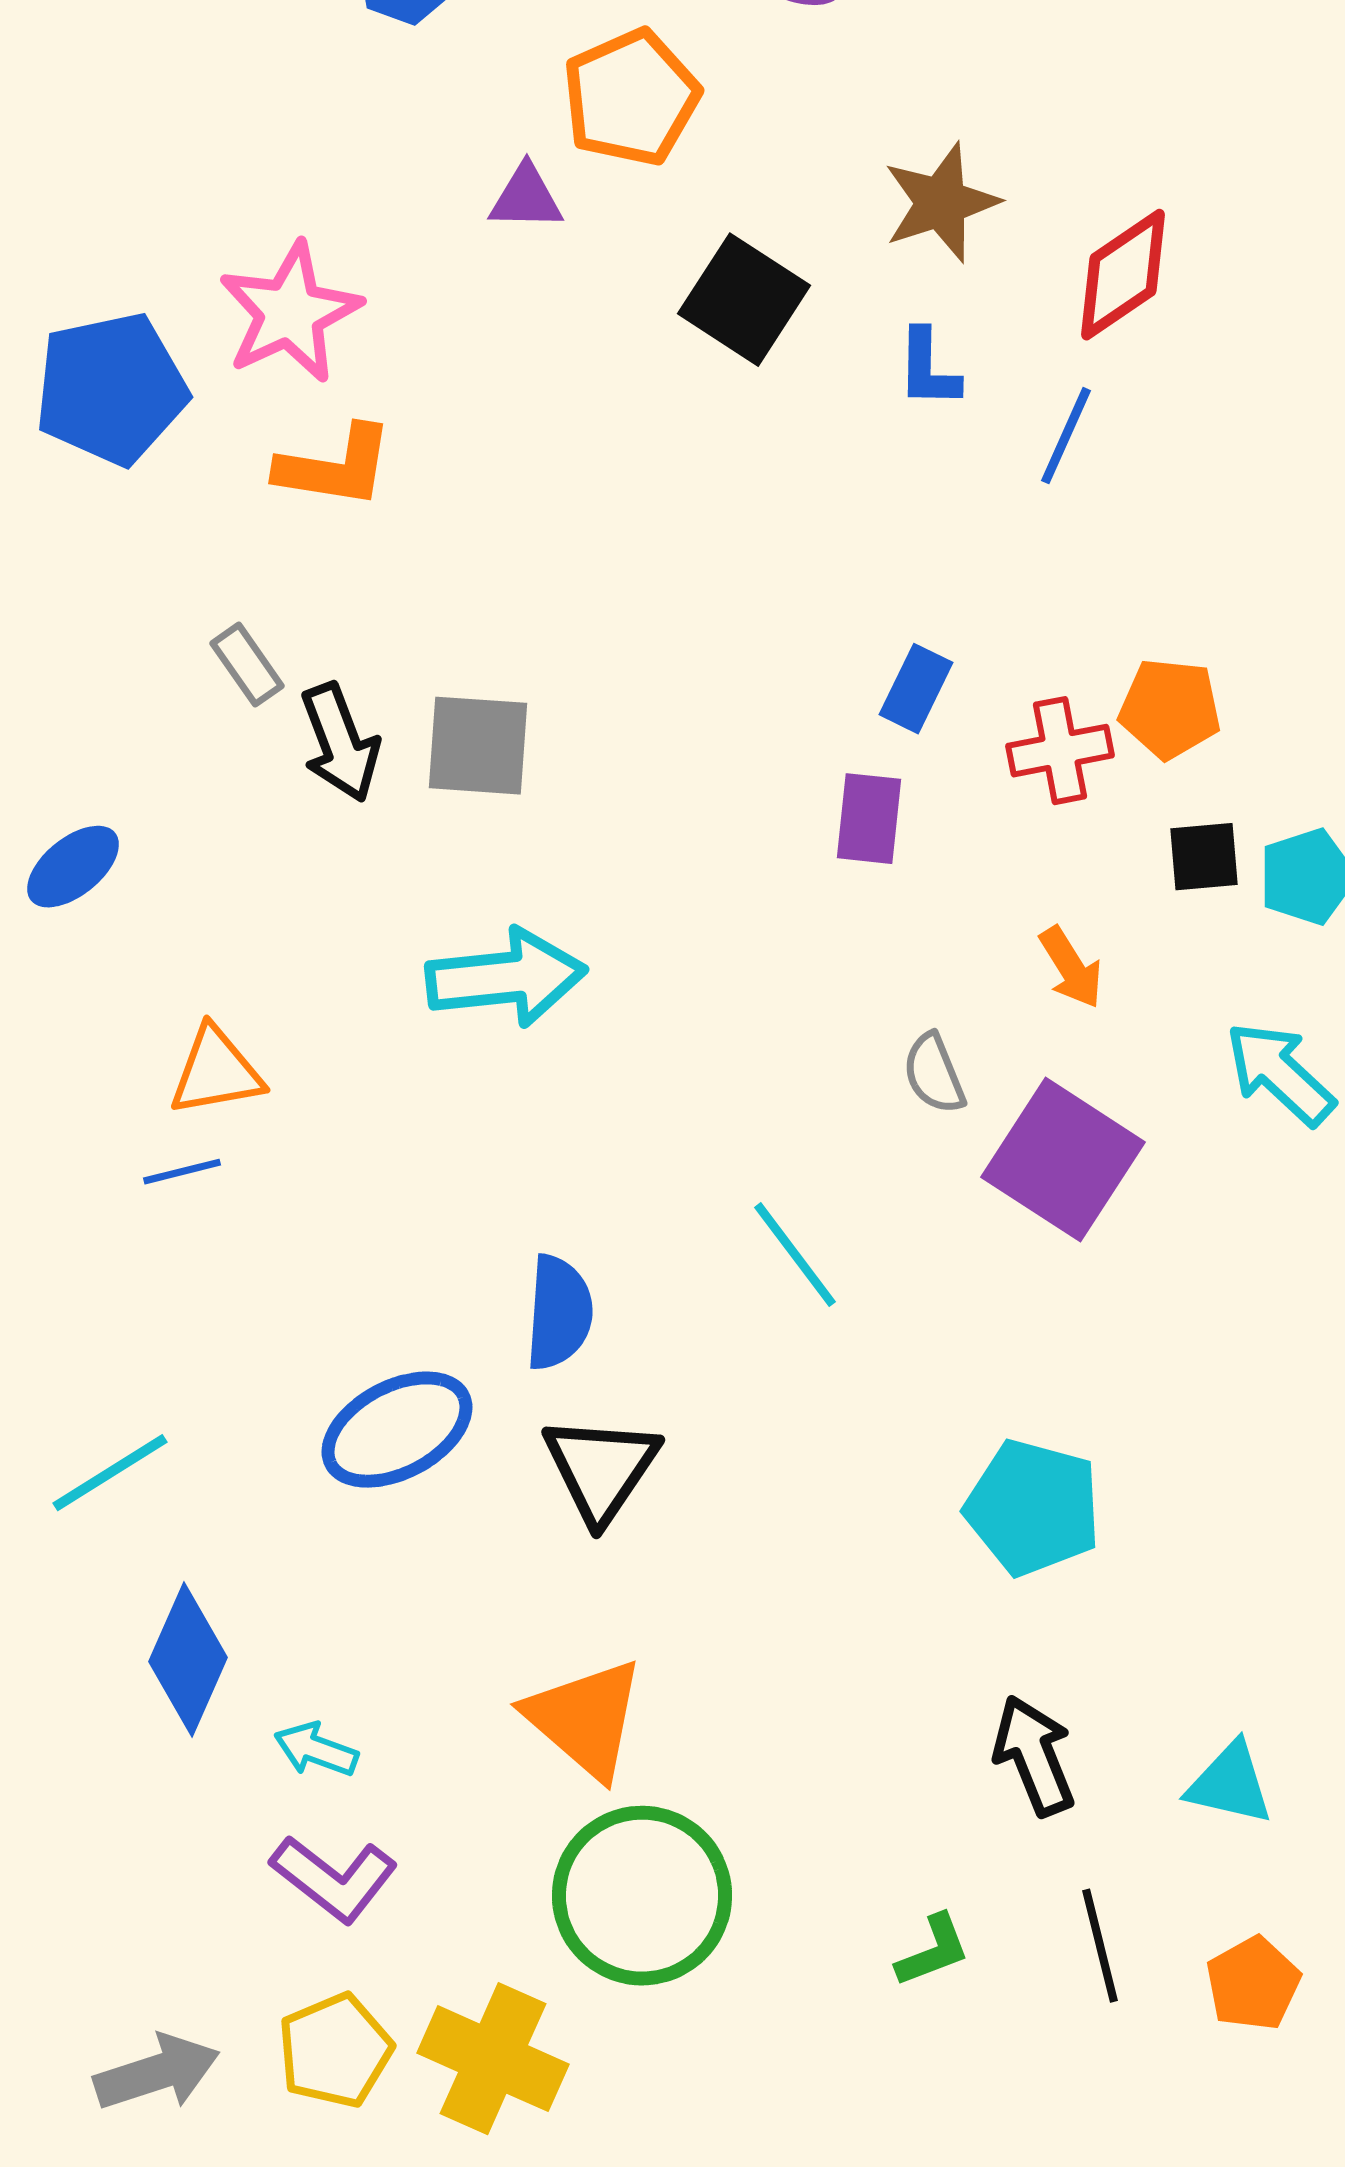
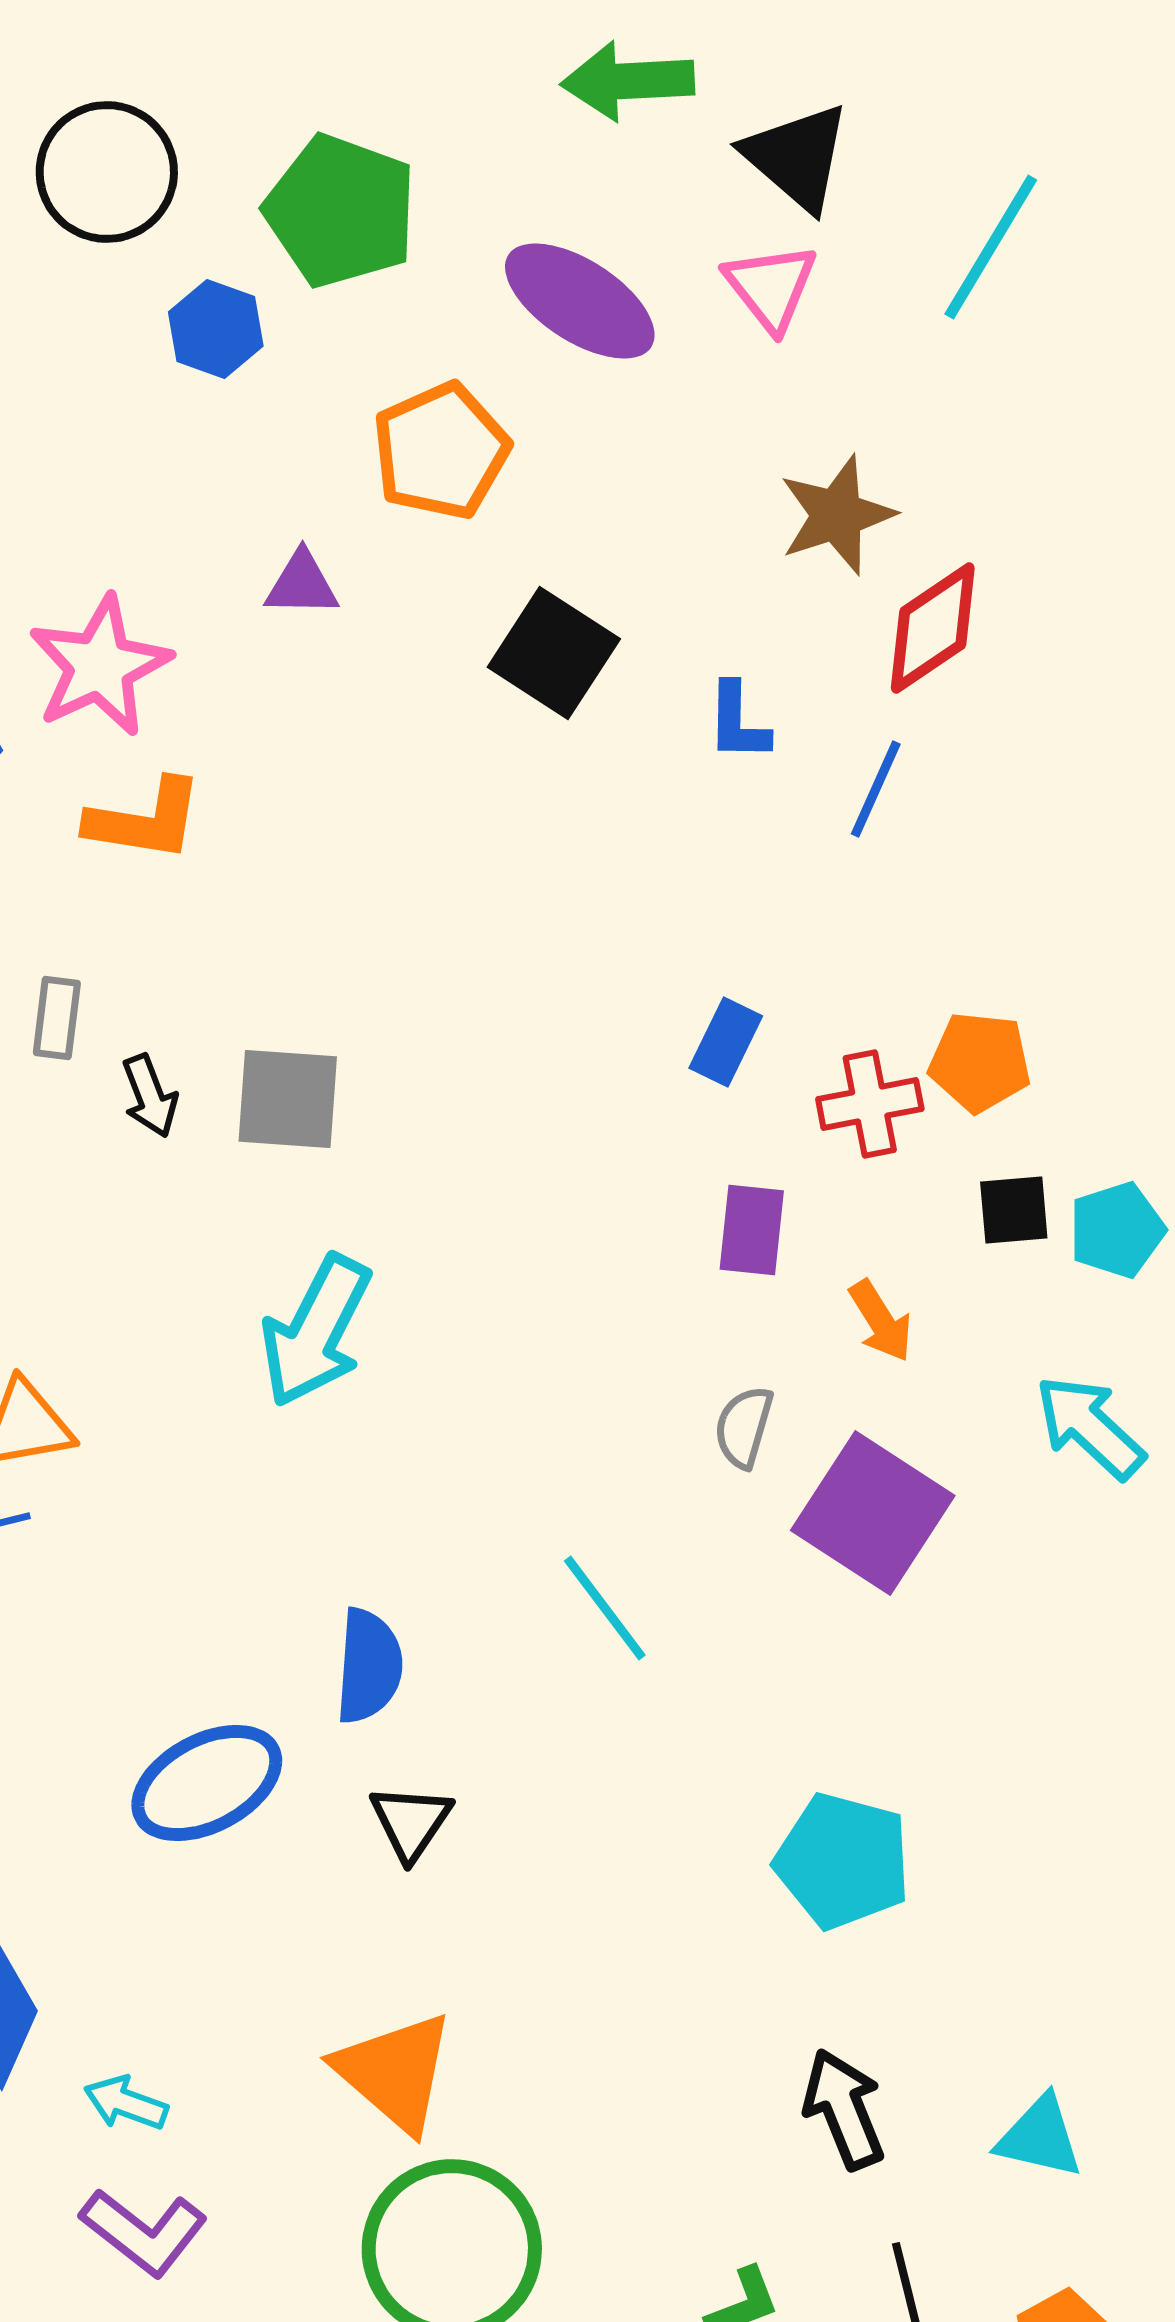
purple triangle: (526, 198) -> (302, 584), moved
brown star: (941, 203) -> (837, 515), moved
gray rectangle: (247, 665) -> (57, 1018), turned 42
black arrow: (340, 743) -> (150, 1096), size x0.7
purple rectangle: (869, 819) -> (752, 1230), moved
cyan arrow: (506, 978) -> (316, 1331), turned 123
gray semicircle: (934, 1074) -> (744, 1427), turned 38
black triangle: (601, 1469) -> (411, 1822), size x0.7

